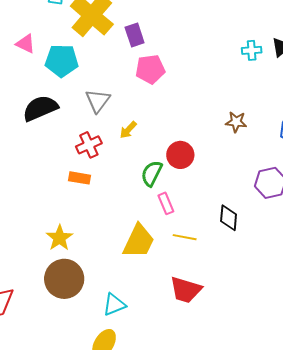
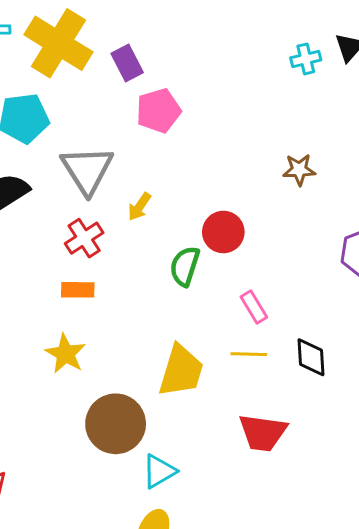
gray triangle: (98, 101) -> (87, 170), size x1.4
pink rectangle: (166, 203) -> (254, 307), moved
black diamond: (229, 218) -> (311, 357), moved
yellow star: (59, 238) -> (66, 354), moved
brown circle: (64, 279) -> (116, 424), moved

